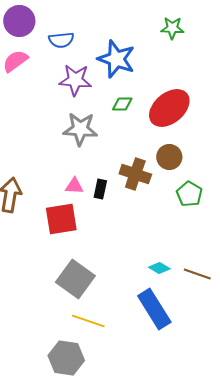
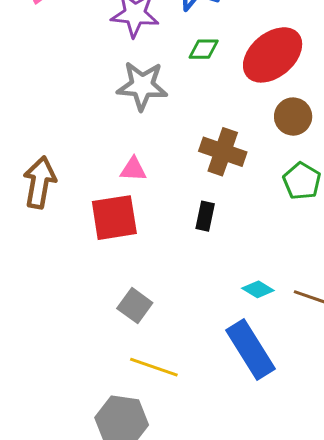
brown circle: (169, 157) -> (293, 117), moved
black rectangle: (100, 189) -> (205, 216), moved
gray square: (75, 279) -> (135, 306), size x0.6

